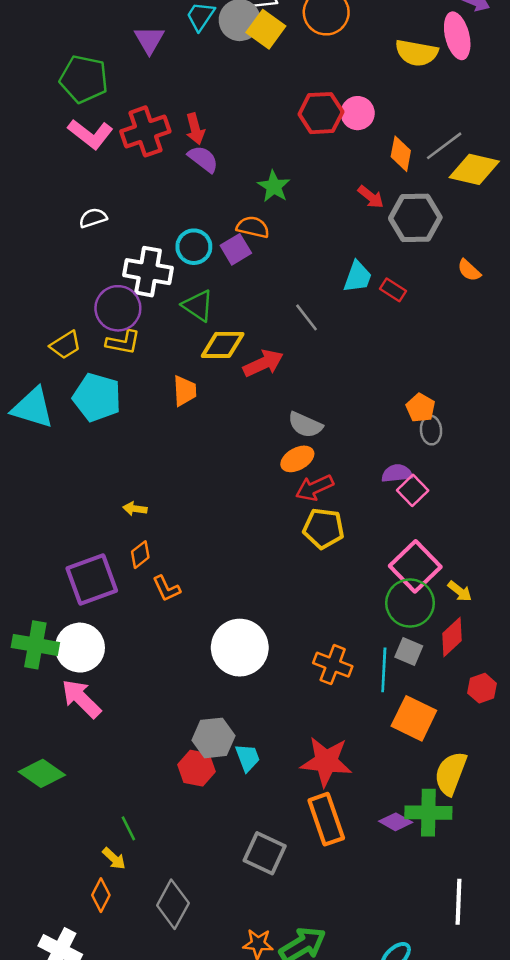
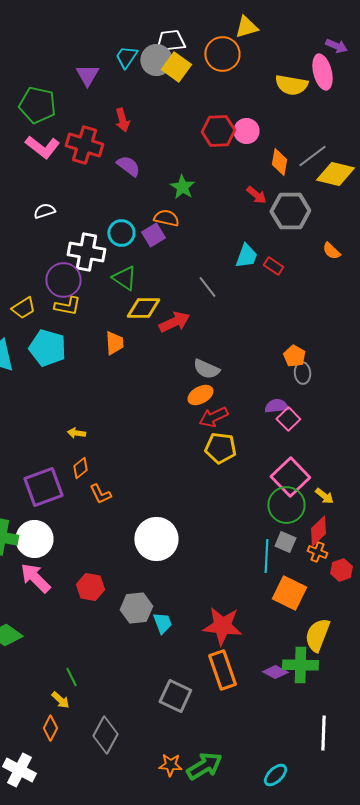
red arrow: (195, 129) -> (122, 120), moved
red cross: (145, 131) -> (84, 145), turned 36
orange cross: (333, 665) -> (317, 552), moved, size x0.7
red hexagon: (196, 768) -> (90, 587), moved

